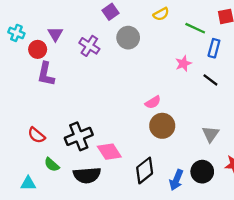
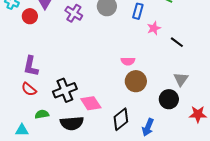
blue rectangle: (214, 48) -> (138, 11), moved
purple L-shape: (46, 74) -> (31, 66), moved
pink semicircle: (153, 102) -> (128, 61), turned 32
gray triangle: (210, 134) -> (181, 79), moved
green semicircle: (52, 165) -> (42, 114), turned 128
black circle: (202, 172) -> (169, 99), moved

